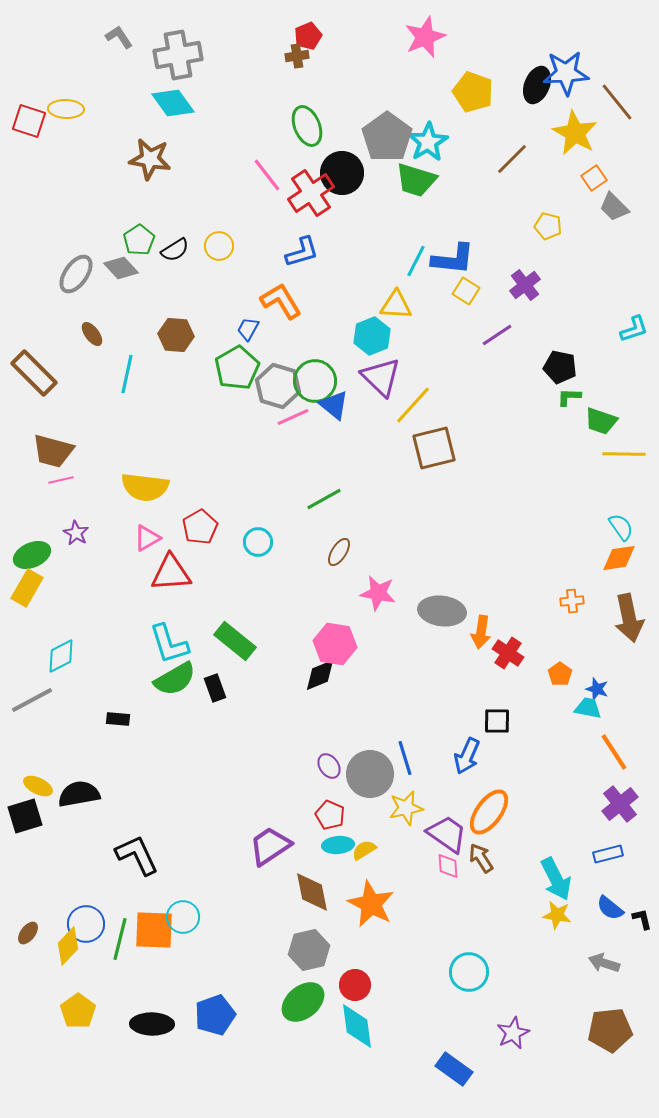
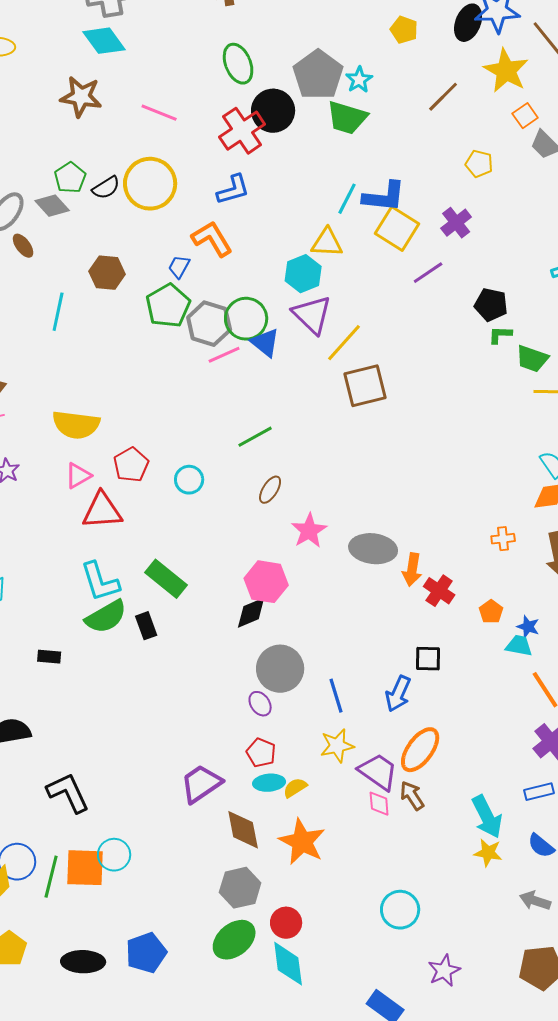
yellow pentagon: (473, 92) -> (404, 30), size x0.7
cyan star: (428, 142) -> (359, 80), size x0.7
pink line: (267, 175) -> (159, 113), moved, turned -30
yellow circle: (219, 246) -> (150, 184), size x1.8
yellow square: (466, 291) -> (397, 229), size x1.6
brown ellipse: (92, 334) -> (23, 246), moved
pink star: (378, 593) -> (309, 531), turned 30
gray circle: (370, 774) -> (280, 669), moved

